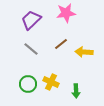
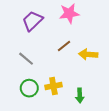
gray line: (31, 49) -> (26, 59), moved
yellow cross: (51, 82) -> (53, 86), turned -35

